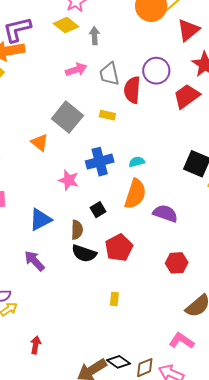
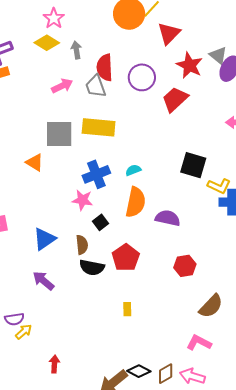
red semicircle: (132, 90) -> (105, 67), moved
yellow rectangle: (107, 115) -> (99, 127), size x2.0
gray square: (67, 117) -> (59, 134), turned -32
pink star: (69, 180) -> (82, 200), moved

